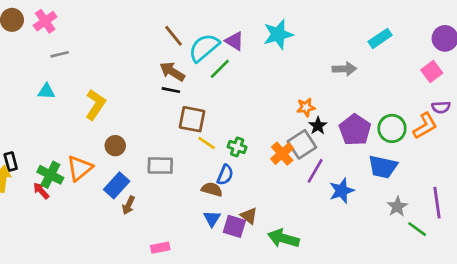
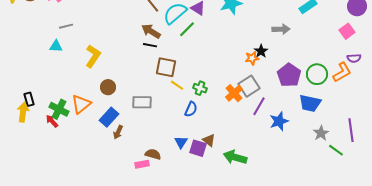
gray line: (60, 54) -> (66, 26), moved
black star: (318, 126) -> (261, 51), moved
brown semicircle: (212, 189) -> (153, 154), moved

